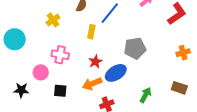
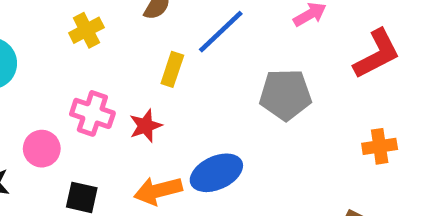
gray pentagon: (135, 48) -> (285, 95), moved
red star: (95, 62) -> (146, 126), moved

